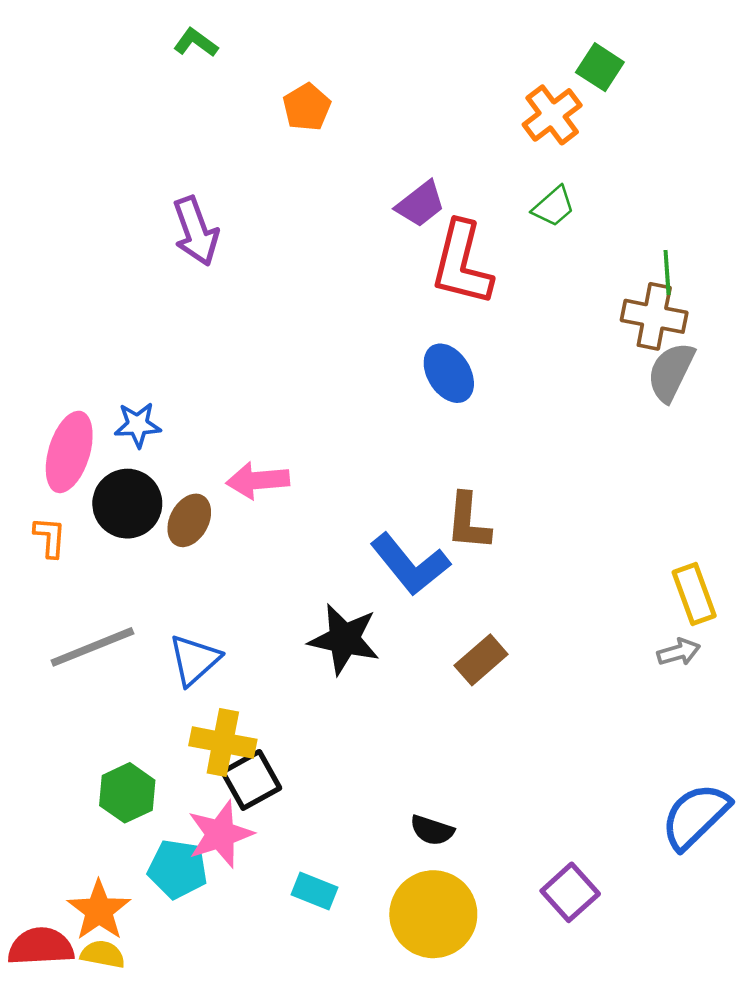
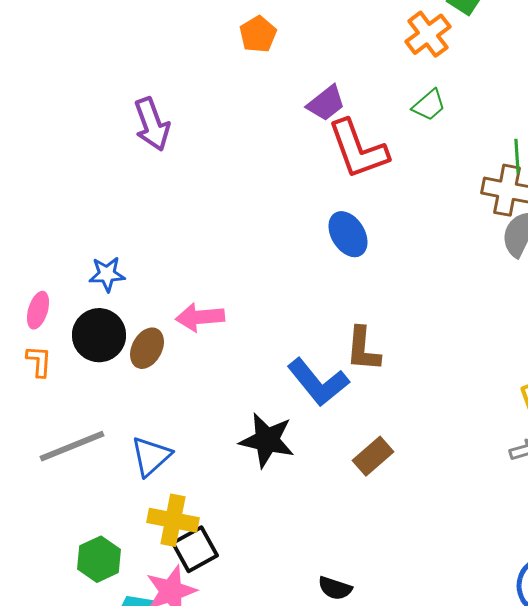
orange pentagon: (307, 107) -> (258, 34), moved
red L-shape: (462, 263) -> (358, 149), turned -34
pink ellipse: (69, 452) -> (38, 310), moved, size x0.6

